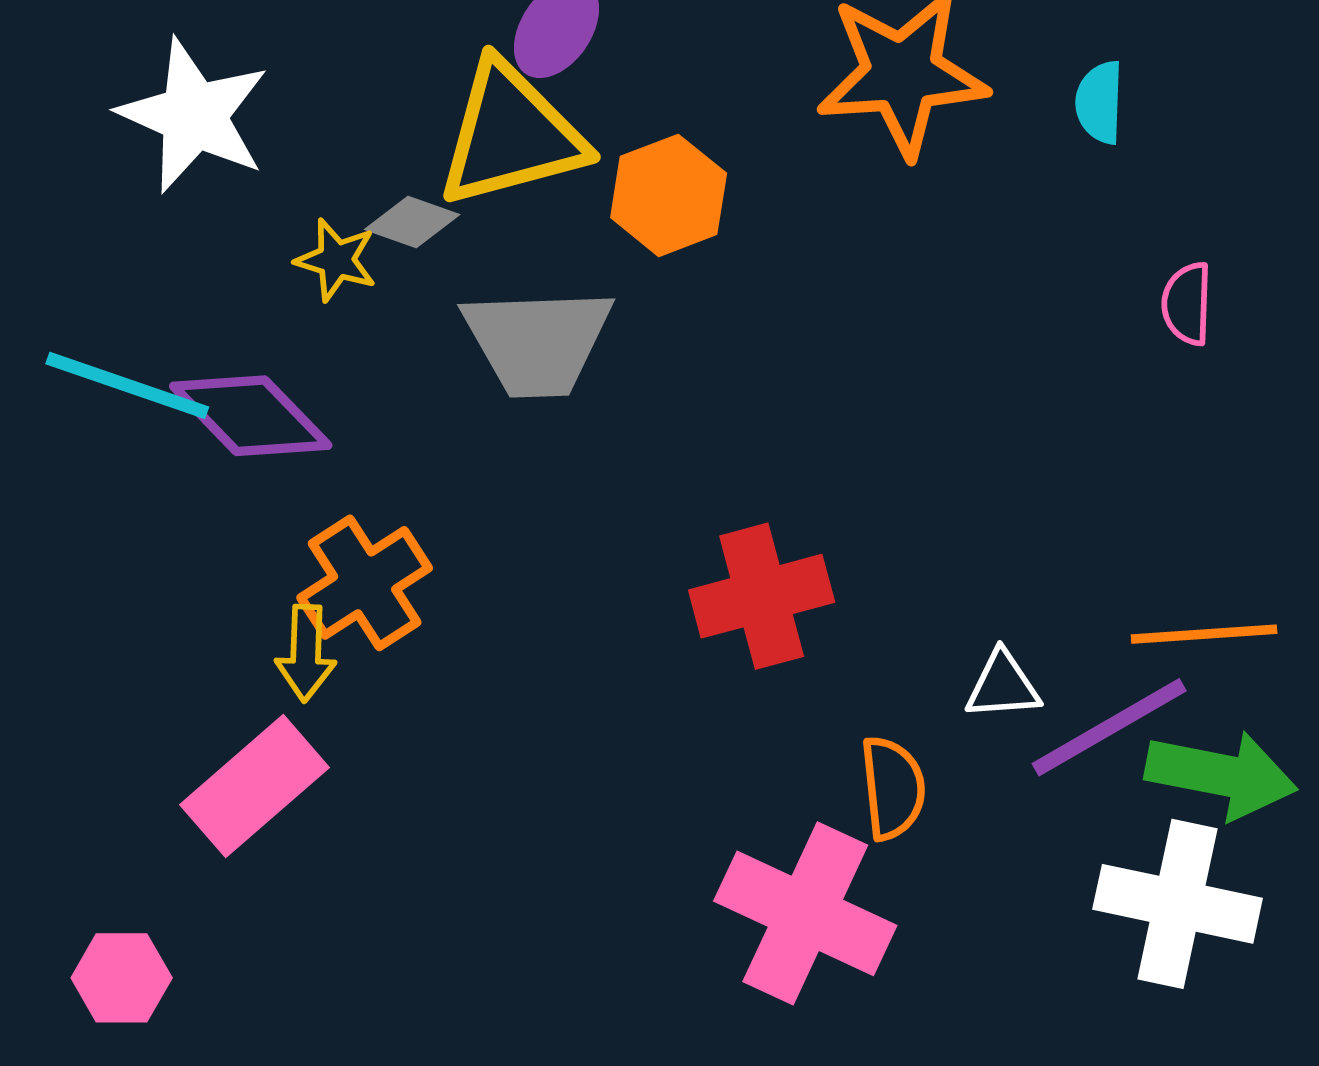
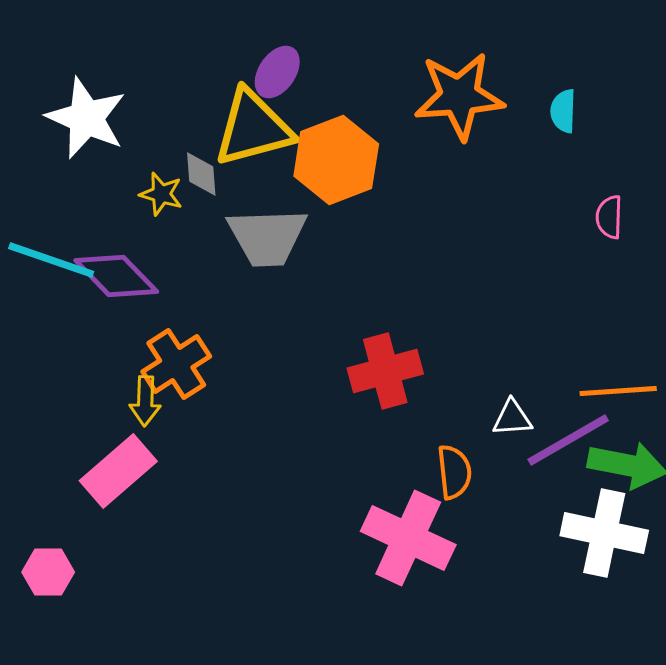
orange hexagon: (669, 195) -> (336, 160), size x1.4
gray diamond: (412, 222) -> (201, 174), turned 66

